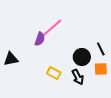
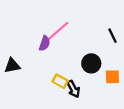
black line: (101, 49) -> (112, 36), moved
black arrow: (78, 77) -> (73, 89), moved

